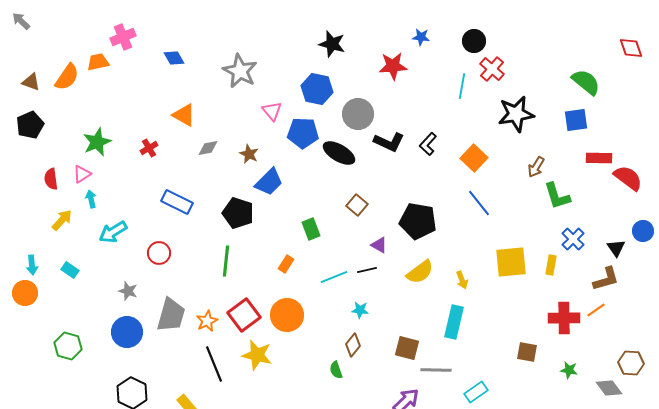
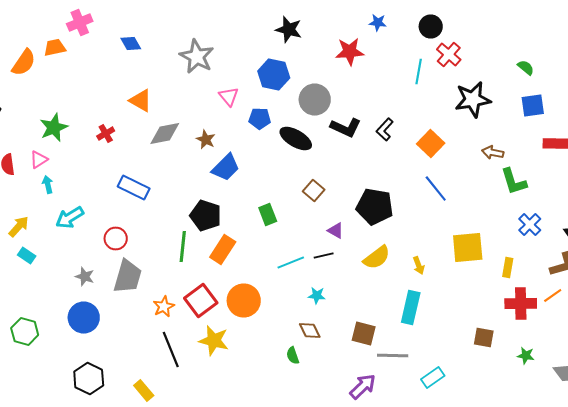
green semicircle: (586, 82) -> (526, 68), moved, size x0.6
blue pentagon: (303, 133) -> (260, 118), size x0.7
gray diamond: (208, 148) -> (165, 134), size x1.5
brown arrow: (536, 167) -> (493, 152), turned 70
black pentagon: (238, 213) -> (206, 216), moved
yellow arrow: (62, 220) -> (19, 226), moved
orange rectangle: (286, 264) -> (223, 250), moved, size x1.6
yellow rectangle: (551, 265) -> (508, 268), moved
gray trapezoid: (171, 315) -> (128, 276), moved
brown diamond: (353, 345) -> (310, 330), turned -65

